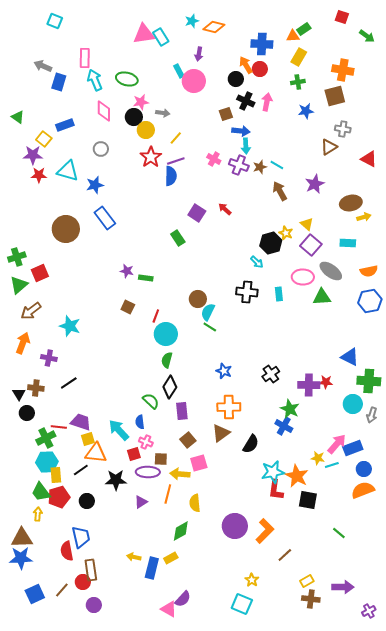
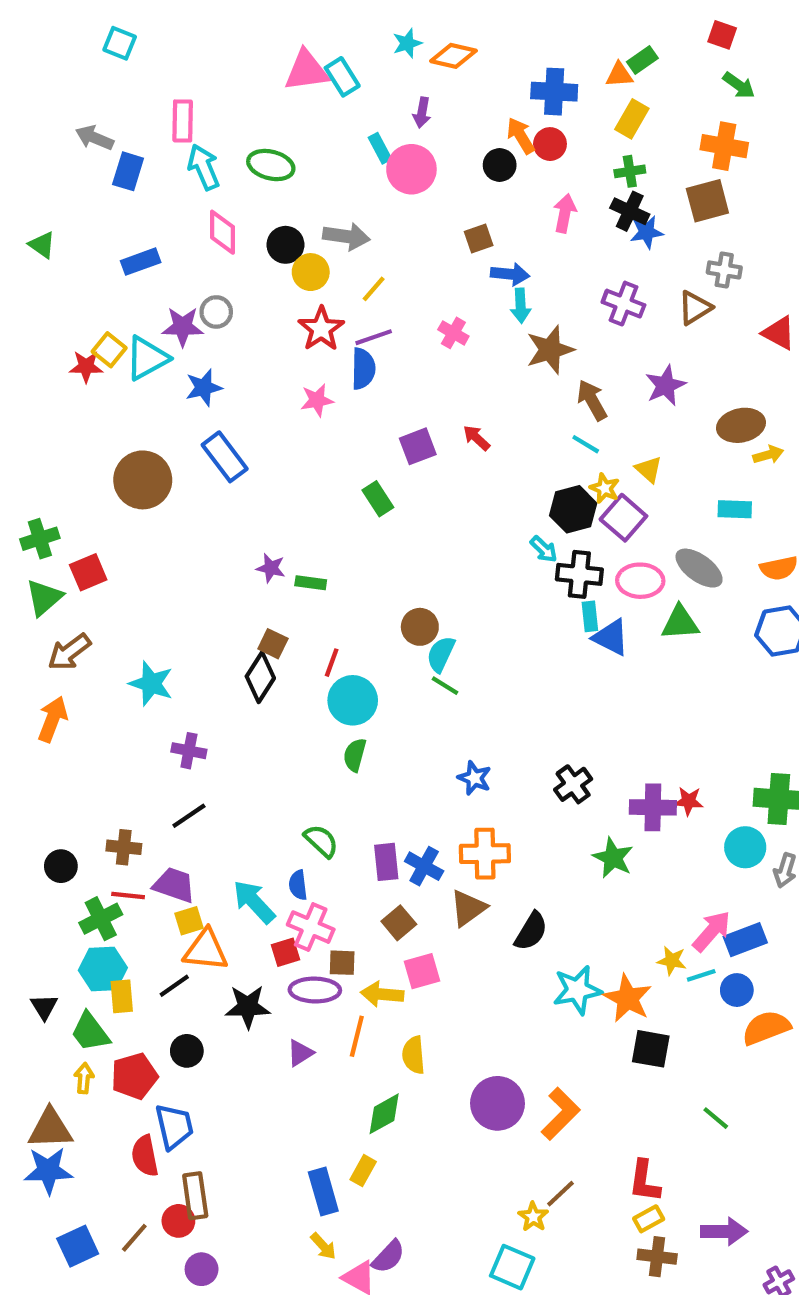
green arrow: (367, 36) -> (739, 85), moved
black cross: (246, 101) -> (630, 211), moved
pink star: (141, 102) -> (317, 400), moved
gray arrow: (163, 113) -> (346, 236), size x1.5
yellow square: (44, 139) -> (109, 350), moved
purple star: (33, 155) -> (183, 327), moved
purple cross: (239, 165) -> (623, 304), moved
cyan line: (277, 165) -> (586, 444), moved
brown star: (260, 167) -> (550, 350), size x1.6
cyan triangle: (68, 171) -> (147, 358), turned -45
purple square: (197, 213) -> (418, 446), turned 36
purple square: (311, 245) -> (623, 518), moved
black cross: (247, 292) -> (579, 574), moved
blue triangle: (350, 357) -> (611, 637), moved
purple cross: (49, 358) -> (189, 751), moved
black line: (69, 383) -> (189, 816), moved
black diamond: (170, 387) -> (260, 677), moved
brown cross: (36, 388) -> (124, 847), moved
black triangle: (19, 394) -> (44, 1007), moved
blue cross: (284, 426) -> (424, 866), moved
pink cross: (146, 442) -> (311, 927), size x1.5
blue circle: (364, 469) -> (737, 990), moved
red L-shape: (276, 490) -> (644, 1181), moved
red pentagon: (59, 497) -> (134, 1076), moved
brown line: (285, 555) -> (560, 1194), moved
yellow arrow: (134, 557) -> (323, 1246), moved, turned -144
yellow rectangle: (171, 558) -> (363, 1171), turned -32
blue rectangle: (152, 568) -> (323, 1192), turned -30

